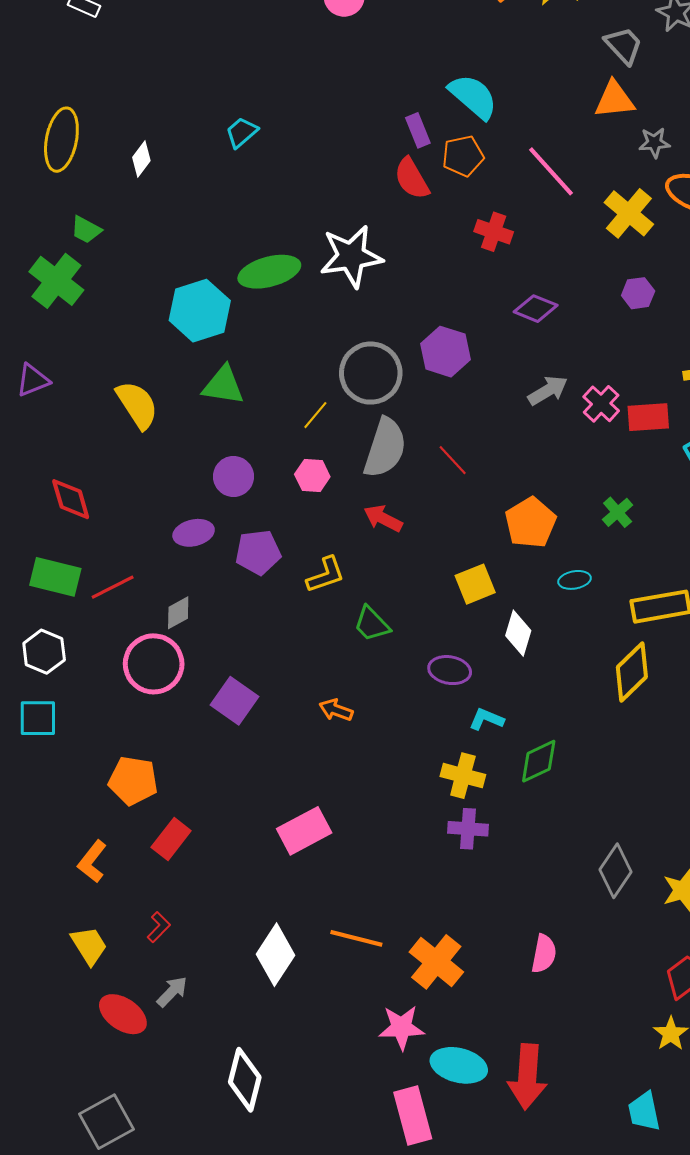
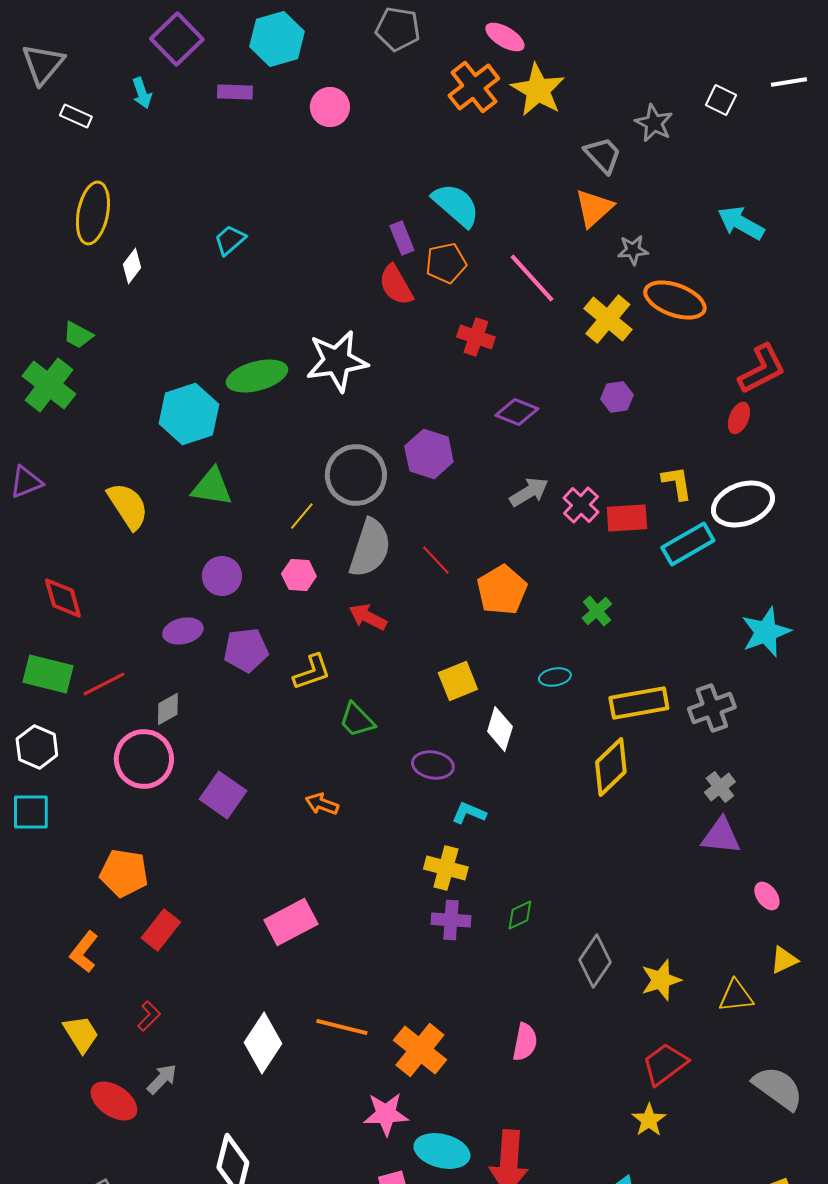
orange triangle: (614, 100) -> (594, 208), turned -36
yellow ellipse: (61, 140) -> (93, 213), moved
orange pentagon: (530, 523) -> (502, 590), moved
green diamond: (539, 761) -> (520, 915), moved, size x0.7

